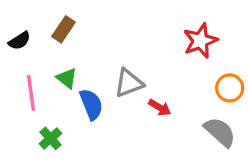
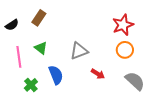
orange circle: (230, 88) -> (125, 50), moved
blue semicircle: (91, 104) -> (56, 75), moved
red arrow: (160, 108) -> (98, 74), moved

